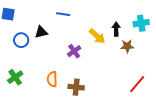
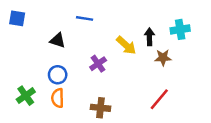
black triangle: (41, 32) -> (58, 40), turned 32
blue circle: (21, 40) -> (58, 75), moved
orange semicircle: (52, 79) -> (58, 98), moved
red line: (137, 84) -> (159, 99), moved

